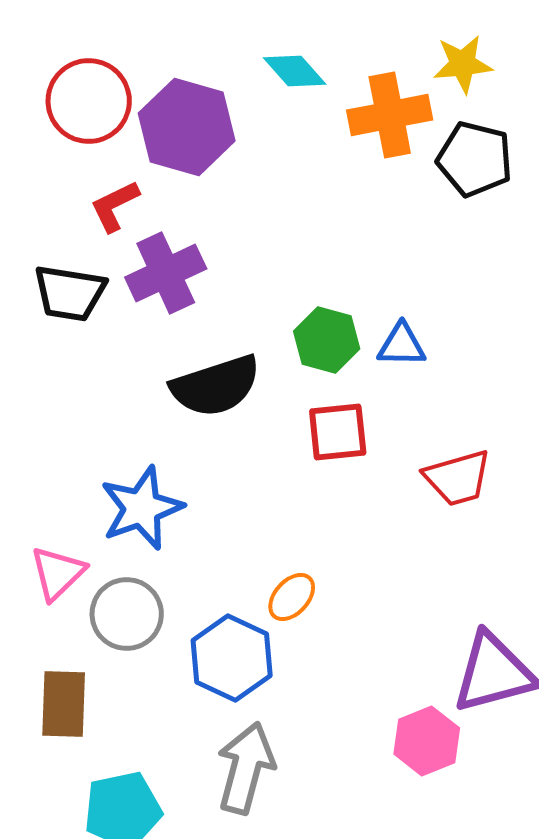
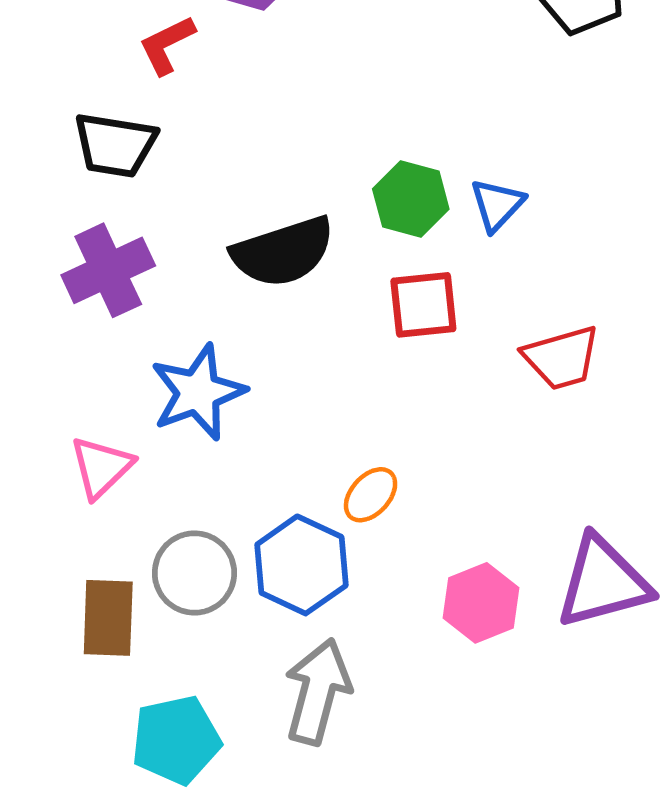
purple cross: (166, 273) -> (108, 270), moved
blue triangle: (402, 345) -> (497, 205), turned -48
gray circle: (127, 614) -> (194, 573), moved
pink hexagon: (427, 741) -> (481, 603), moved

